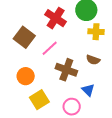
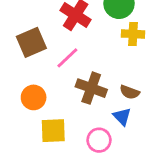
brown square: (24, 37) -> (31, 42), turned 30
brown semicircle: (93, 60) -> (130, 92), moved
yellow square: (39, 100) -> (53, 131), turned 30

